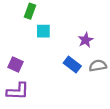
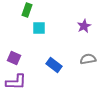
purple star: (86, 40) -> (84, 26), moved
blue rectangle: (72, 65) -> (54, 65), moved

